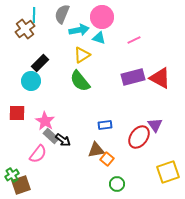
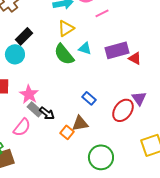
cyan triangle: (99, 38) -> (85, 48), moved
pink line: (134, 40) -> (102, 13), moved
red triangle: (160, 78) -> (135, 58), moved, size x0.6
blue rectangle: (105, 125) -> (89, 98), turned 48
orange square: (107, 159) -> (67, 132), moved
green circle: (117, 184) -> (101, 157), size x1.6

